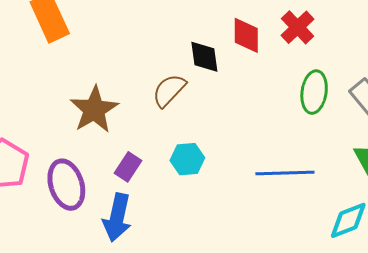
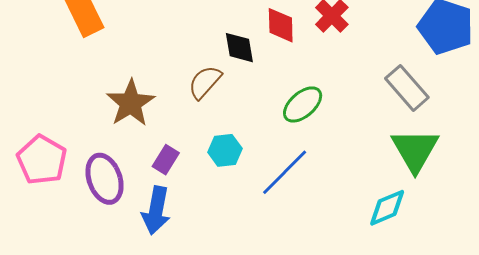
green ellipse: (314, 92) -> (303, 104), moved, turned 42
blue line: (285, 173) -> (285, 172), moved, turned -42

